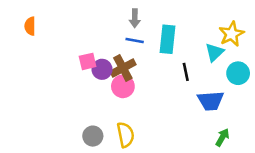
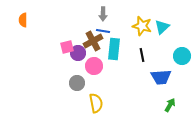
yellow star: (232, 34) -> (142, 26), moved, turned -30
cyan rectangle: (167, 39) -> (114, 49), moved
cyan triangle: (215, 52) -> (162, 27), moved
brown cross: (123, 68) -> (93, 41), moved
gray circle: (93, 136) -> (77, 83), moved

